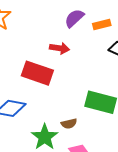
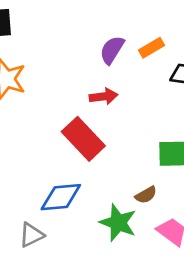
red rectangle: (37, 73) -> (83, 139), turned 44

